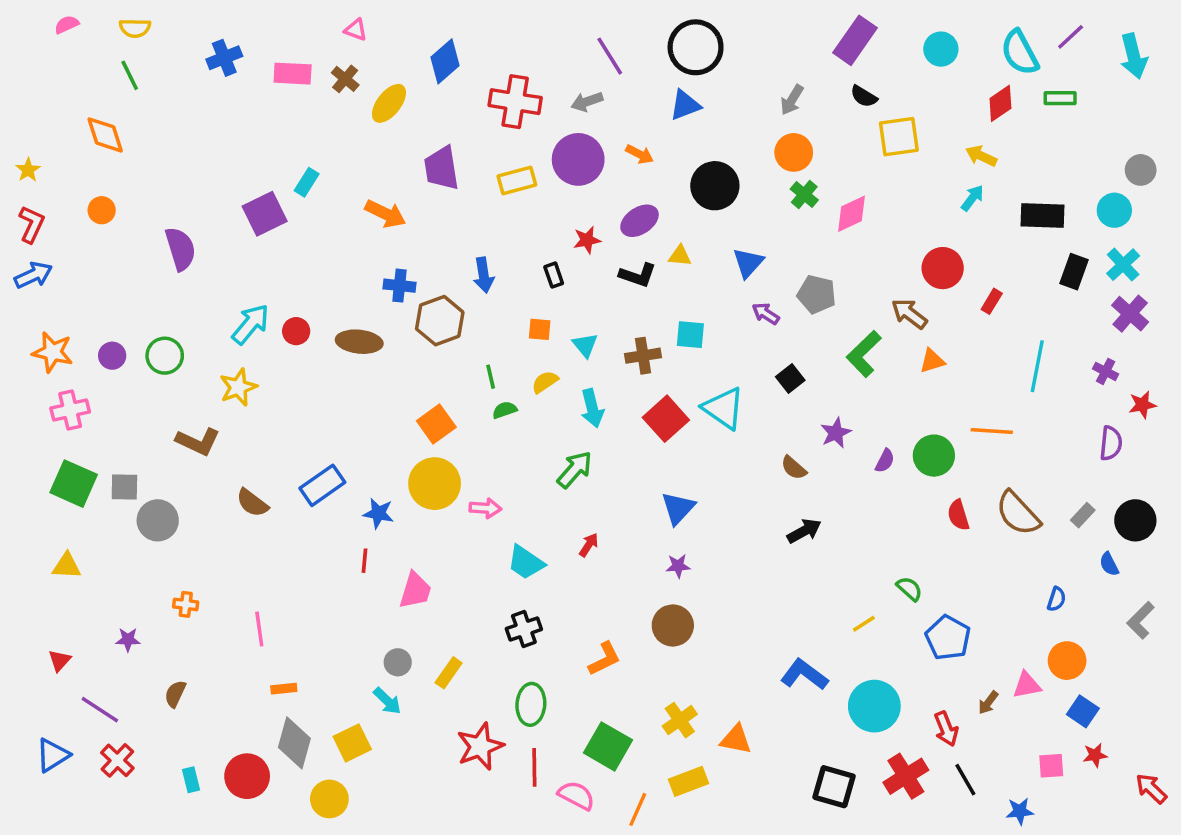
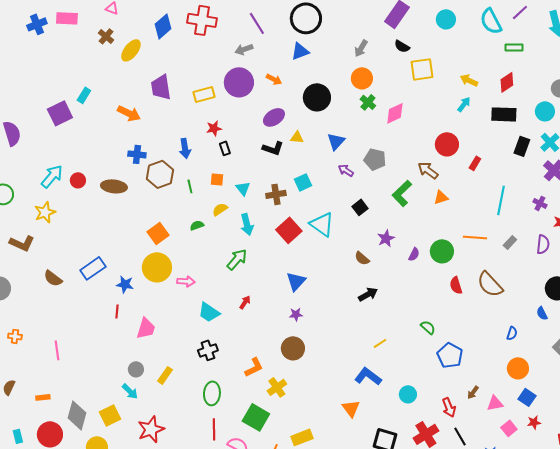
pink rectangle: (293, 74) -> (67, 18), moved
red cross: (515, 102) -> (202, 20), moved
red diamond: (1000, 103) -> (507, 82), moved
red star: (587, 240) -> (214, 128), moved
cyan square: (690, 335) -> (303, 182), turned -30
green line: (491, 377) -> (190, 186), moved
gray rectangle: (1083, 515) -> (510, 242), moved
yellow line: (864, 624) -> (380, 343), moved
pink triangle: (1027, 685) -> (495, 403), moved
orange rectangle: (284, 689) -> (43, 397), moved
cyan circle: (874, 706) -> (408, 394), size x0.6
yellow cross: (680, 720) -> (277, 387), moved
orange triangle: (736, 739) -> (351, 408), moved, turned 42
red star: (480, 746) -> (151, 429), moved
pink square: (1051, 766) -> (509, 428), turned -35

